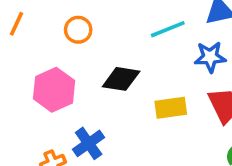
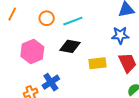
cyan line: (168, 29) -> (73, 21), moved

